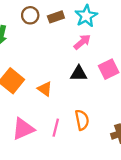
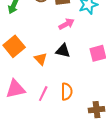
pink arrow: (82, 42) -> (66, 24), moved
black triangle: (79, 74) -> (63, 51), moved

